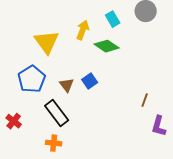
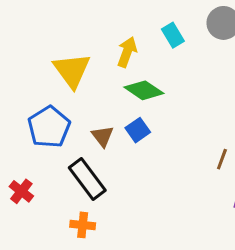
green diamond: (107, 46) -> (144, 90), moved

